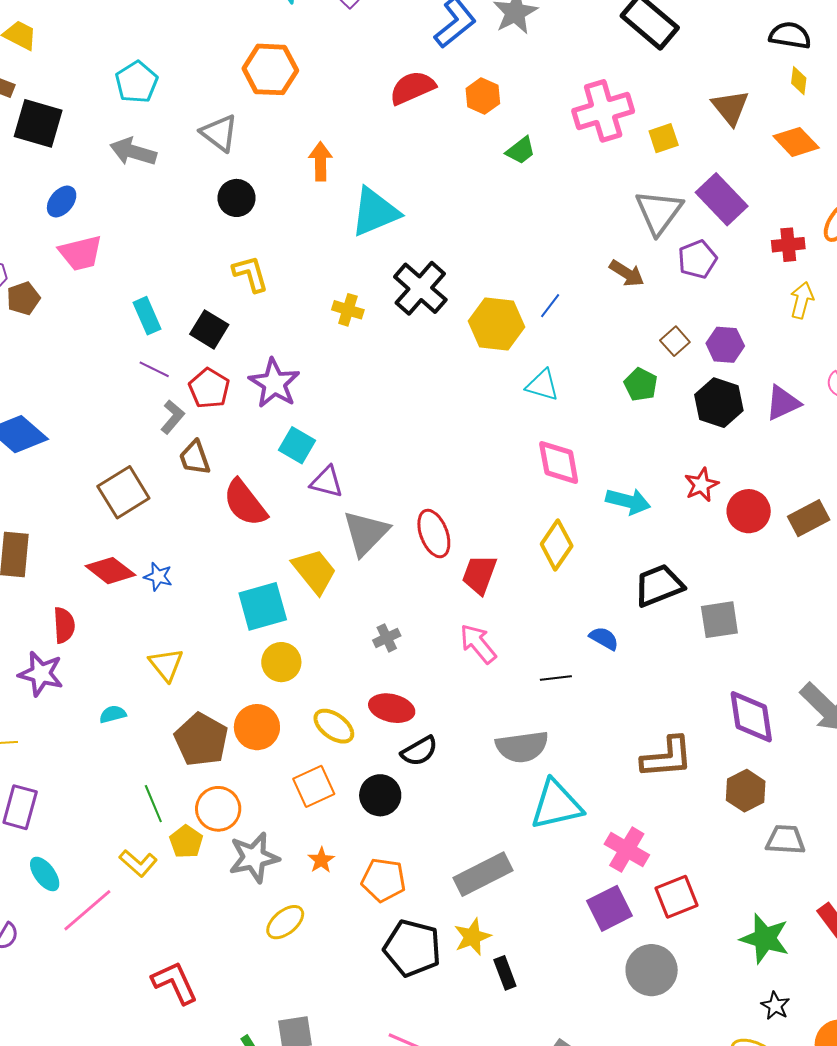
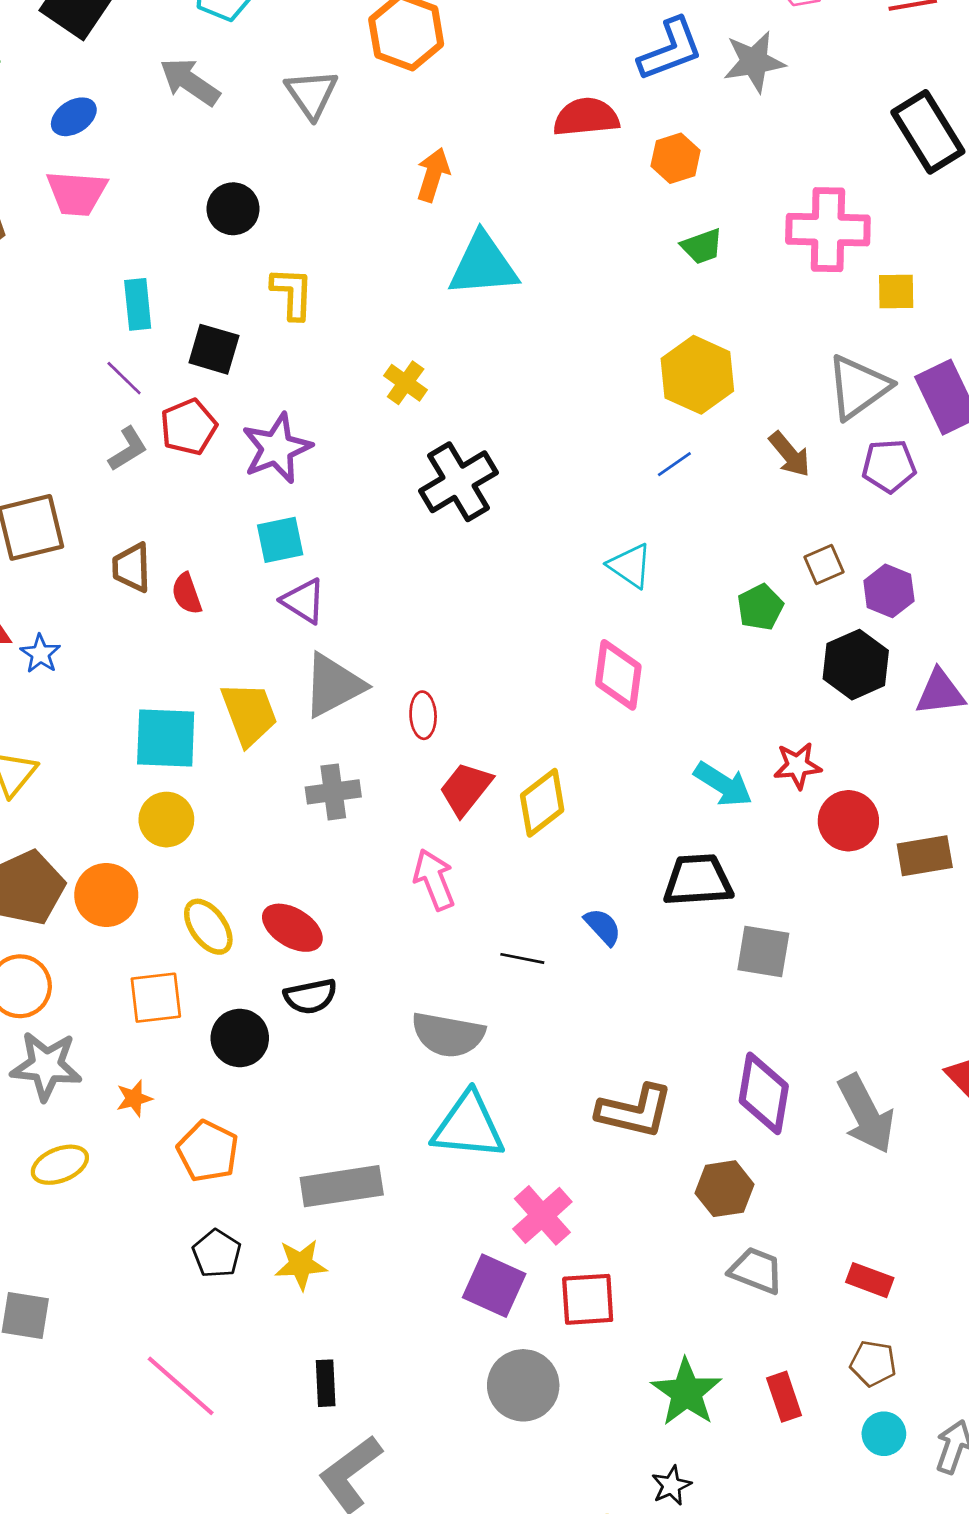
black circle: (236, 198) -> (233, 209), moved
black cross: (420, 288) -> (459, 482), moved
yellow hexagon: (496, 324) -> (697, 375), moved
black square: (209, 329) -> (214, 349), turned -33
cyan square: (297, 445) -> (280, 540), turned 30
brown trapezoid: (195, 458) -> (132, 567), moved
cyan arrow: (628, 501) -> (723, 784), moved
red semicircle: (245, 503) -> (187, 594), size x0.6
red ellipse: (434, 534) -> (423, 715), size x0.7
yellow diamond: (557, 545) -> (542, 803), moved
gray cross: (387, 638) -> (333, 792), moved, size x1.4
purple square: (610, 908) -> (494, 1286), turned 33
black pentagon: (412, 948) -> (217, 1254), size x0.6
black rectangle: (505, 973) -> (326, 1383), moved

